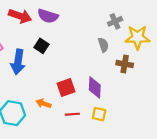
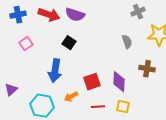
gray cross: (115, 21) -> (138, 12), moved
blue arrow: (18, 62) -> (55, 71), moved
brown cross: (125, 64) -> (147, 69), moved
orange arrow: (44, 103) -> (71, 97), turned -48

